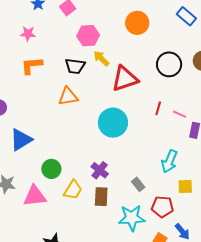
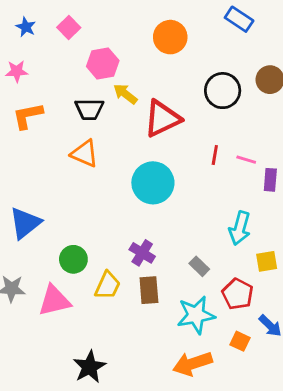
orange triangle: (68, 96) -> (85, 154), turned 40
red pentagon: (162, 207) -> (238, 294), turned 30

